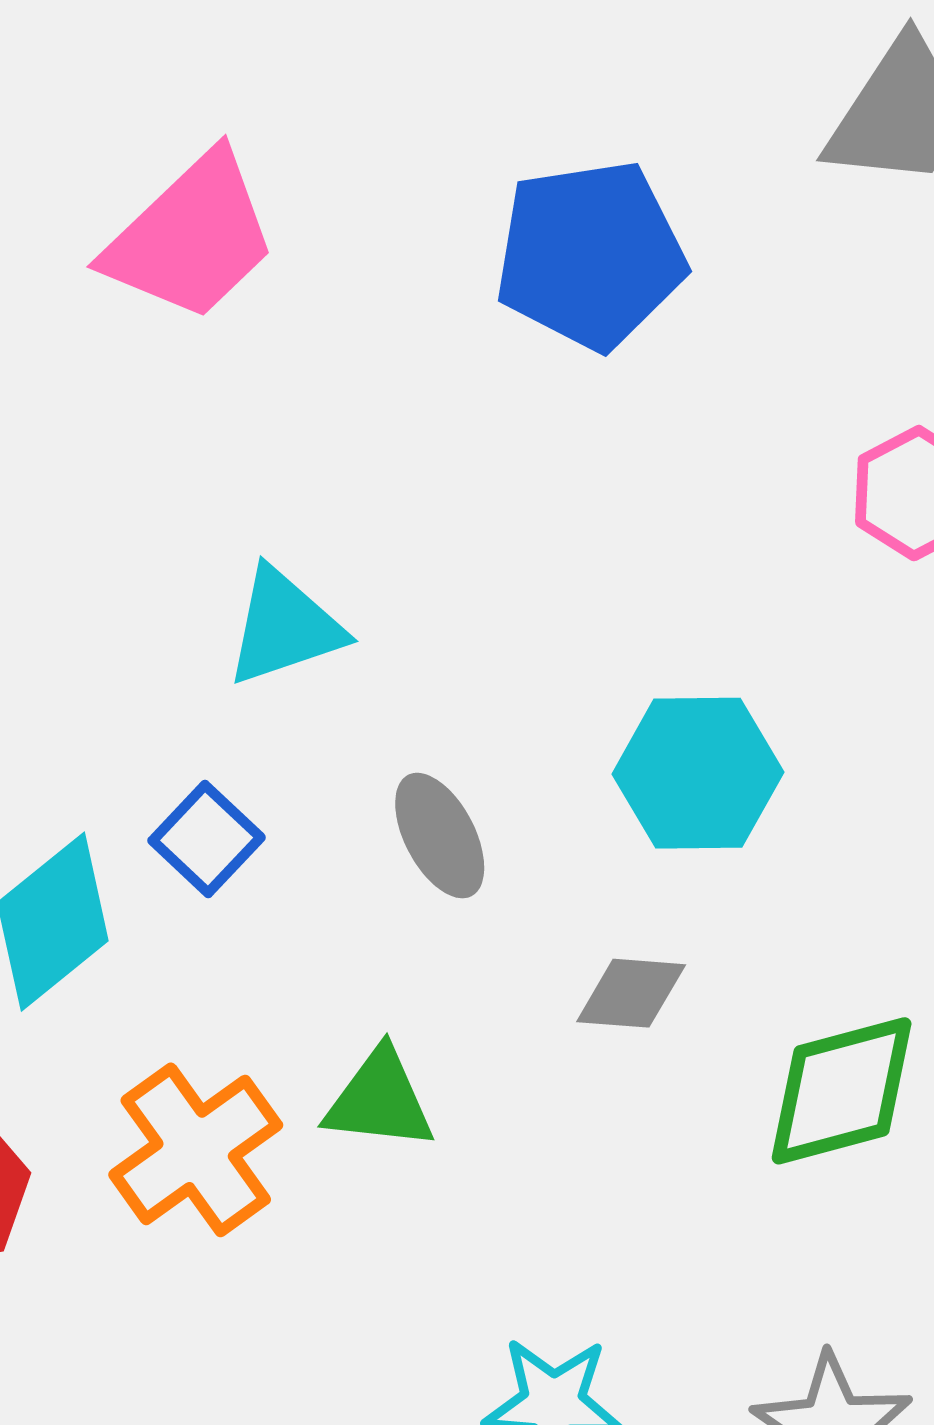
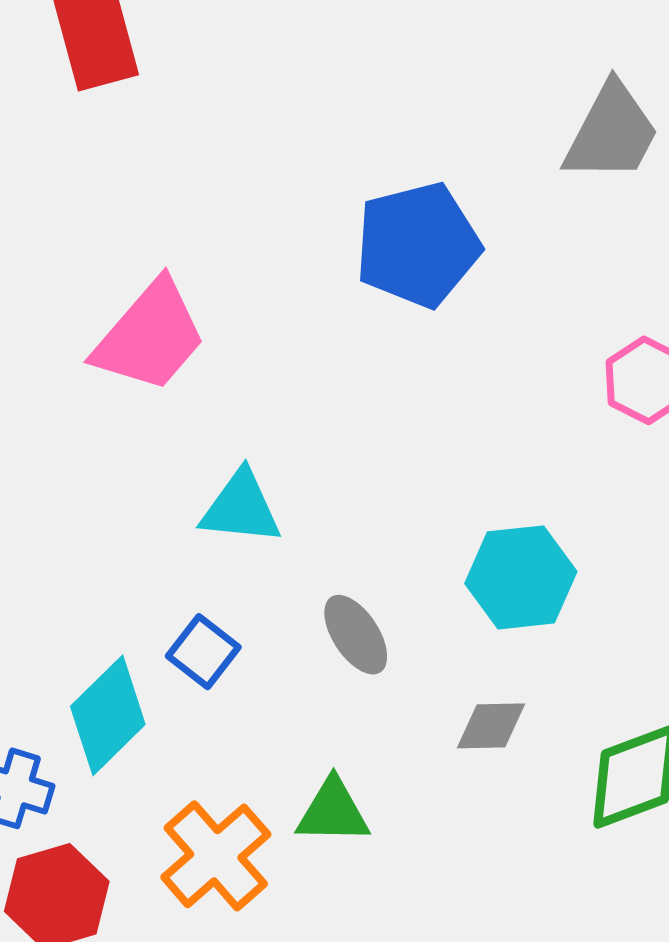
pink trapezoid: (191, 237) -> (150, 336), moved
cyan triangle: (284, 627) -> (241, 508), turned 30

